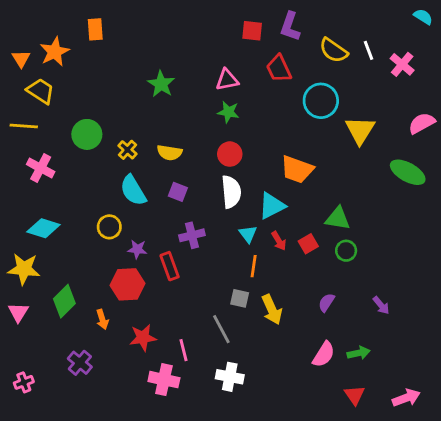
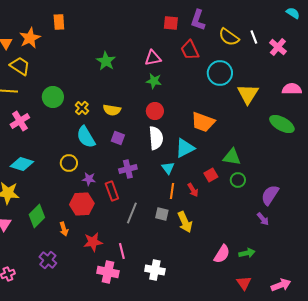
pink semicircle: (422, 123) -> (292, 89), turned 30
pink cross: (41, 168) -> (20, 121), turned 30
red arrow: (279, 241) -> (193, 190), moved
purple semicircle: (326, 303) -> (270, 195), moved, size x1.5
gray line: (221, 329) -> (132, 213), moved, turned 50

